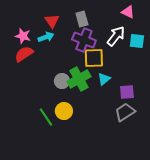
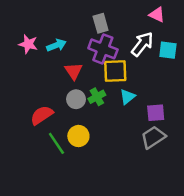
red triangle: (52, 21) -> (74, 71), moved
red semicircle: (24, 54) -> (42, 115), moved
green cross: (79, 79) -> (97, 97), size x0.6

